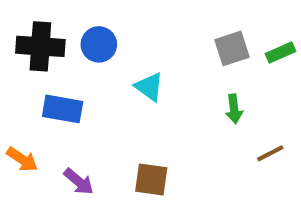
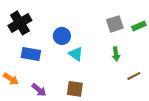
blue circle: (99, 44) -> (62, 36), moved
black cross: (40, 46) -> (20, 23), turned -35
cyan triangle: (149, 87) -> (76, 54), moved

